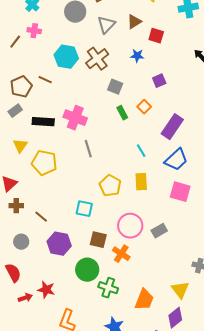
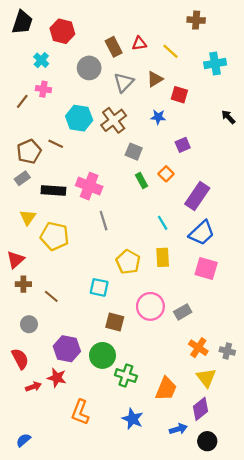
purple hexagon: (59, 244) -> (67, 349), moved
orange cross: (121, 254) -> (198, 348), moved

